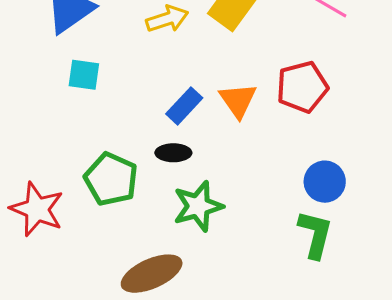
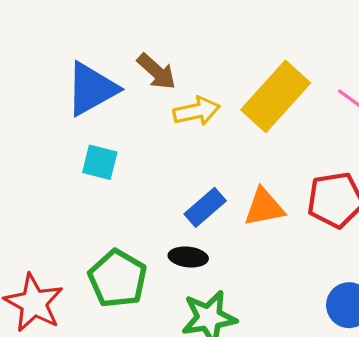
orange triangle: (238, 100) -> (264, 207), turned 48

